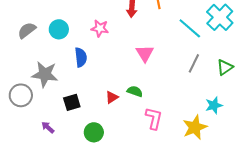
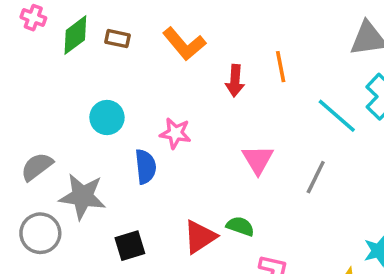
pink star: (100, 28) -> (175, 133), moved
gray semicircle: (27, 30) -> (37, 167), moved
gray line: (194, 63) -> (316, 177), moved
red triangle: (112, 97) -> (200, 237), size x1.5

